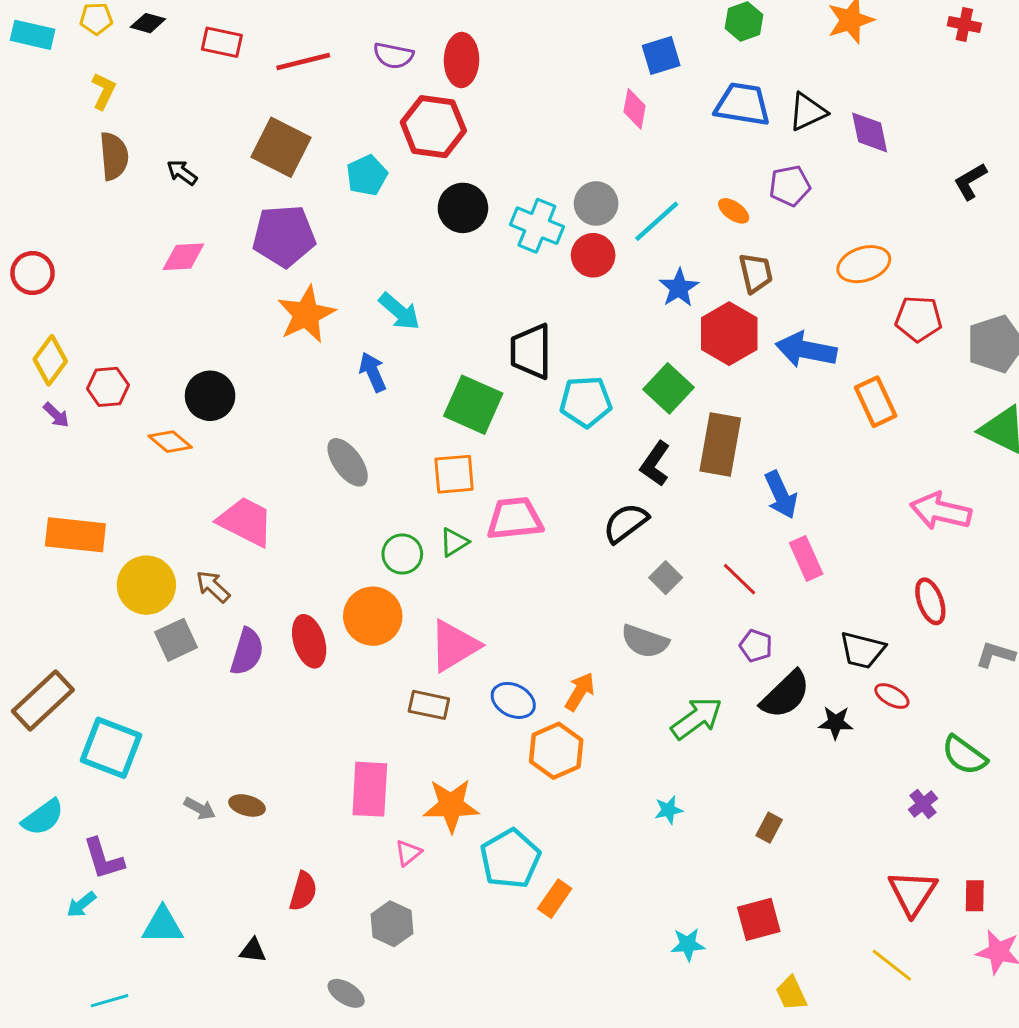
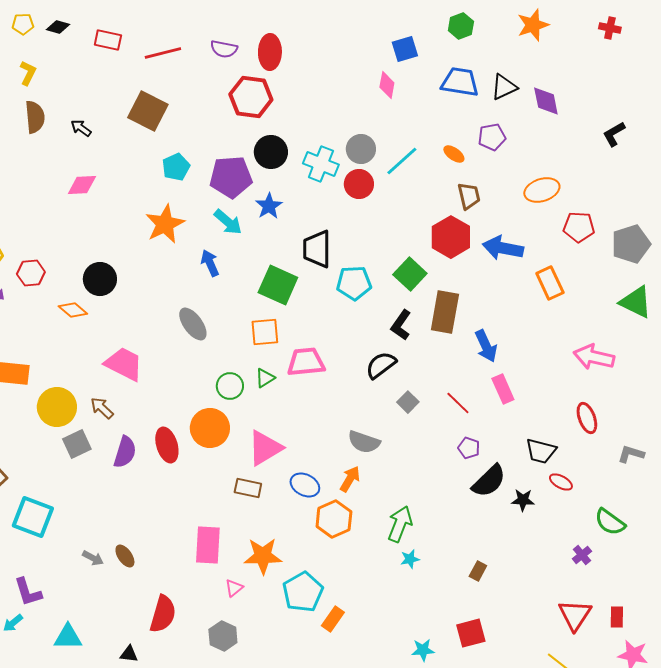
cyan pentagon: (367, 175) -> (176, 167), moved
purple pentagon: (284, 236) -> (231, 177), moved
blue star: (679, 288) -> (269, 206), moved
gray semicircle: (645, 641) -> (364, 442), moved
green arrow: (697, 718) -> (400, 524), moved, turned -33
brown ellipse: (247, 805) -> (125, 556), turned 40
red semicircle: (303, 891) -> (163, 614), size x1.4

